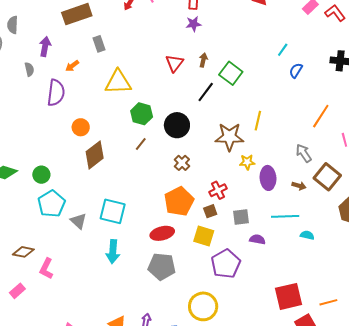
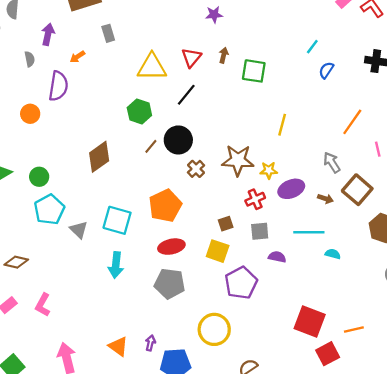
green square: (231, 73) -> (254, 71), turned -30
yellow triangle: (118, 82) -> (152, 67), moved
black line: (206, 92) -> (186, 95), moved
green hexagon: (142, 114) -> (139, 111), moved
black circle: (177, 125) -> (178, 140), moved
orange circle: (81, 127) -> (30, 114), moved
brown star: (229, 137) -> (238, 160), moved
purple ellipse: (268, 178) -> (291, 189), turned 70
red cross: (218, 190) -> (255, 199), moved
orange pentagon: (179, 201) -> (165, 206), moved
pink L-shape: (46, 269) -> (43, 305), moved
red square: (288, 296) -> (310, 321), turned 32

